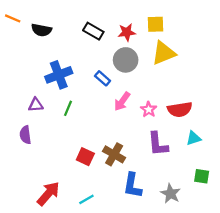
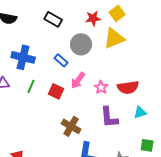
yellow square: (156, 24) -> (117, 13), moved, turned -35
red star: (127, 32) -> (93, 18), moved
blue cross: (59, 75) -> (23, 57), turned 35
red square: (85, 157) -> (56, 91), moved

